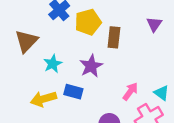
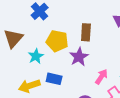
yellow pentagon: (88, 22) -> (57, 41), moved, turned 30
purple star: (91, 66) -> (79, 57), moved

